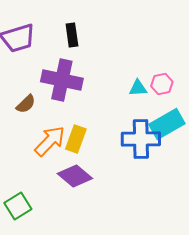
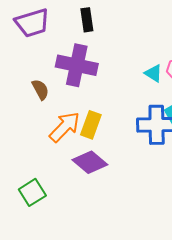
cyan triangle: (138, 88) -> (154, 73), turned 36
brown semicircle: (26, 104) -> (40, 89), turned -75

